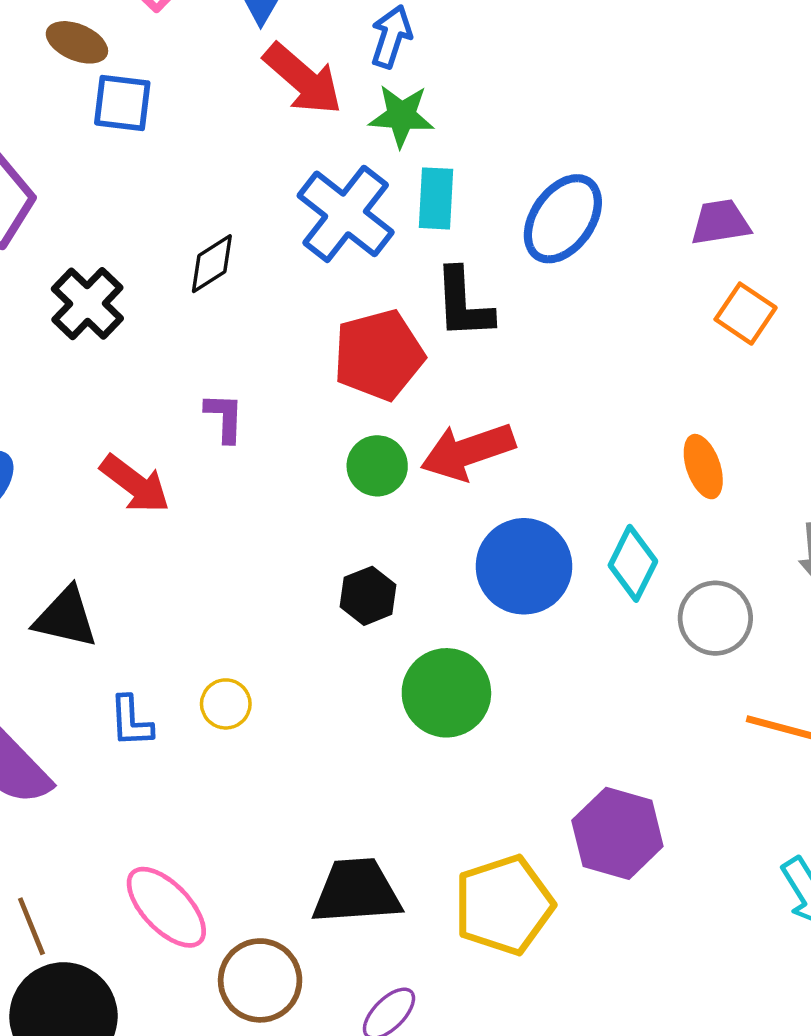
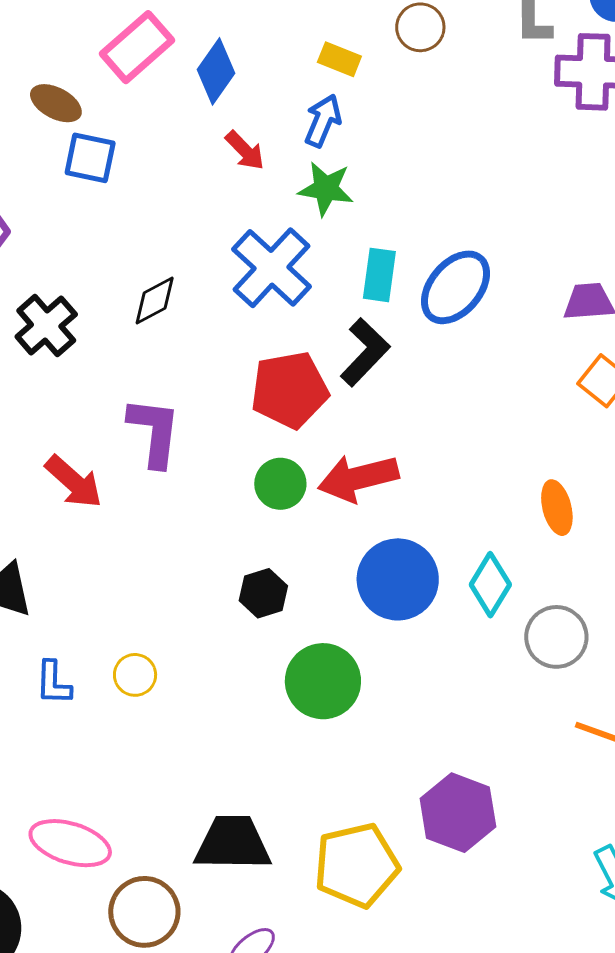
red arrow: (303, 79) -> (245, 150), size x0.6
cyan rectangle: (436, 198) -> (379, 275), moved
black L-shape: (463, 304) -> (365, 352), turned -138
purple L-shape: (224, 417) -> (154, 432), size x1.6
pink ellipse: (166, 907) -> (70, 843), turned -34

